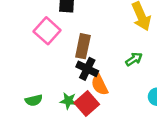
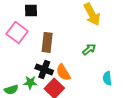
black cross: (87, 69) -> (44, 69), moved
green star: (68, 101) -> (30, 83), moved

